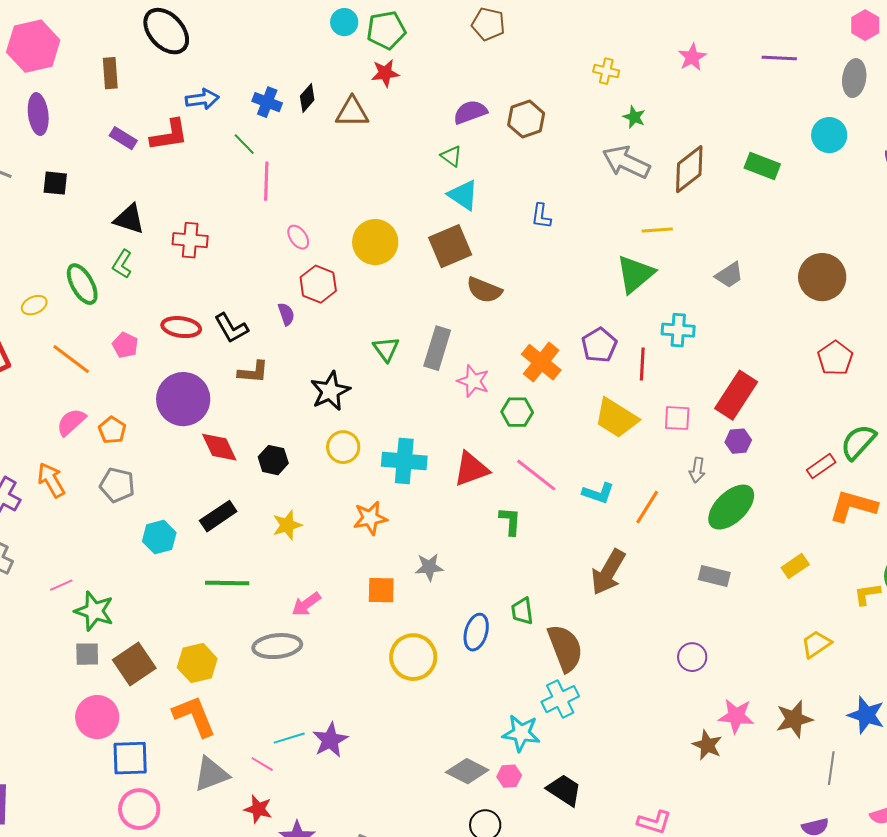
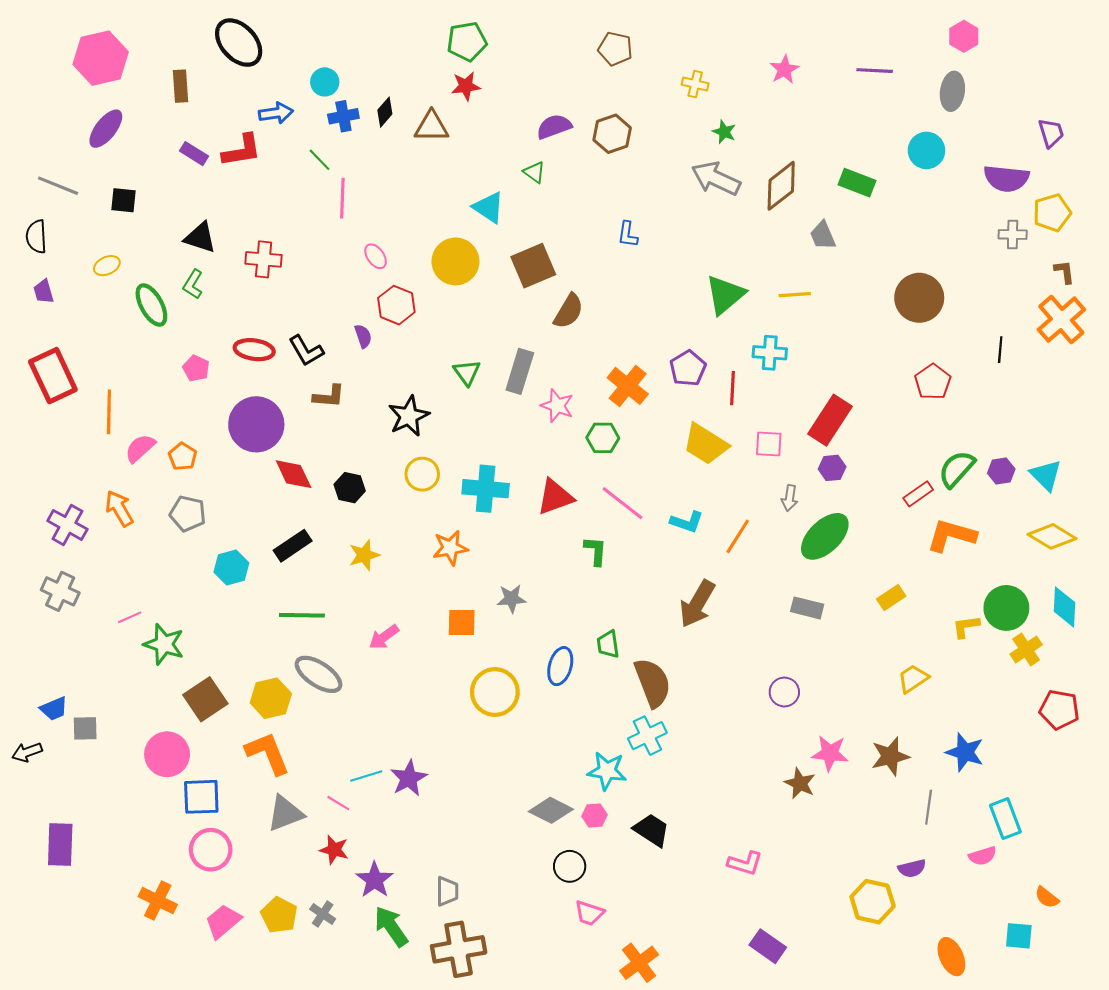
cyan circle: (344, 22) -> (325, 82), moved
brown pentagon: (488, 24) -> (615, 49), moved
blue cross: (267, 102) -> (343, 116), turned -32
purple ellipse: (38, 114) -> (106, 129), turned 45
cyan triangle: (463, 195) -> (489, 207), moved
yellow line: (657, 230) -> (795, 295), moved
gray trapezoid: (729, 275) -> (823, 236), moved, turned 100
brown semicircle: (484, 290) -> (569, 311), turned -81
yellow ellipse: (34, 305) -> (107, 266), moved
orange line: (71, 359) -> (109, 412), moved, turned 54
gray ellipse: (277, 646) -> (319, 674), moved, turned 39
gray square: (87, 654) -> (85, 728), moved

